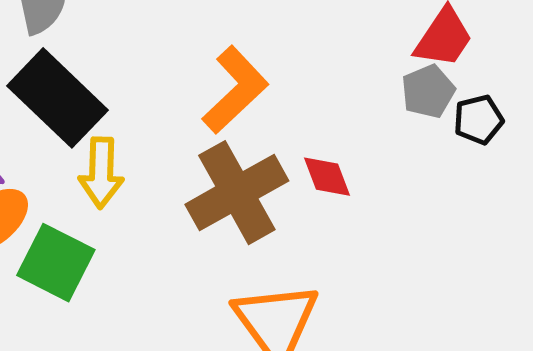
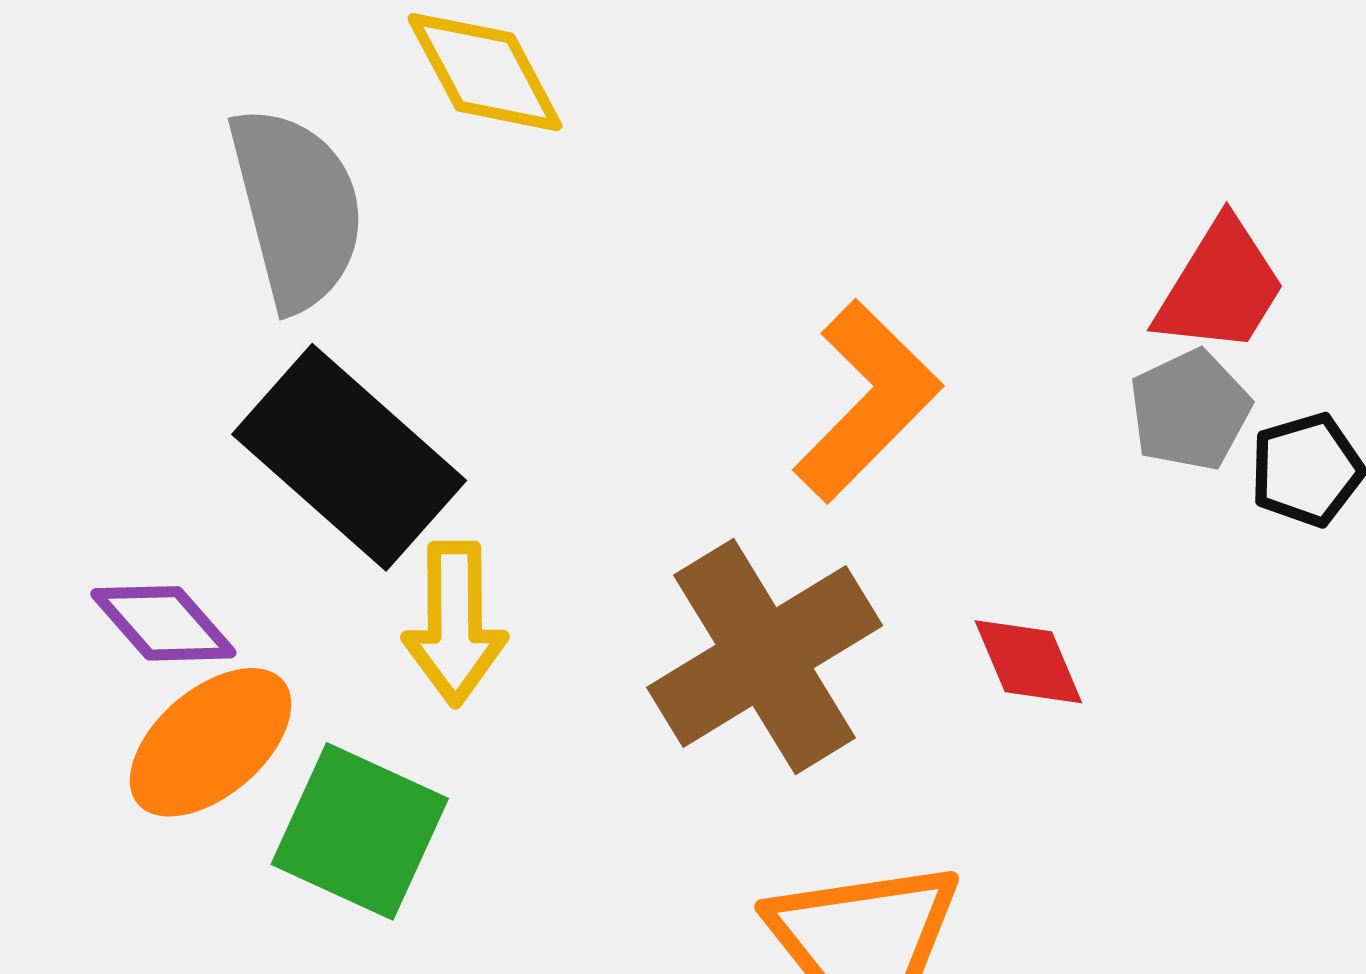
orange L-shape: (235, 90) -> (867, 401), moved
red diamond: (327, 177) -> (1028, 662), moved

